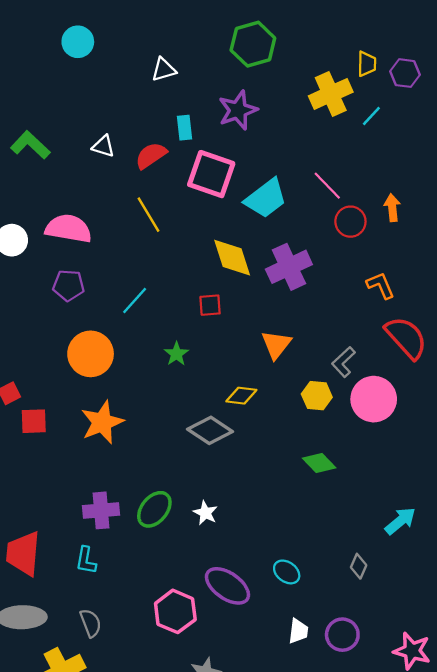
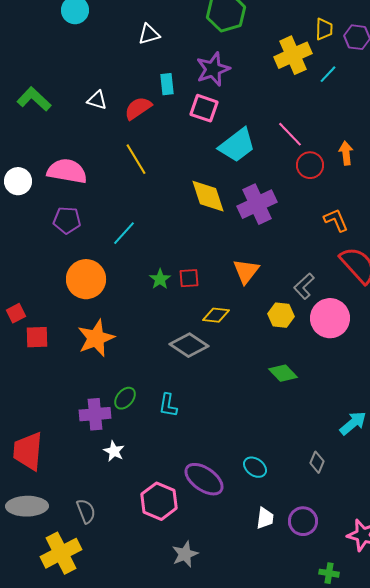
pink square: (211, 174) -> (204, 108), moved, size x0.7
red square: (210, 305) -> (189, 278), moved
green ellipse: (154, 509) -> (125, 398), moved, size x0.7
white star: (205, 513) -> (114, 451), moved
cyan L-shape: (86, 560) -> (168, 405), moved

